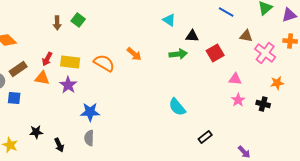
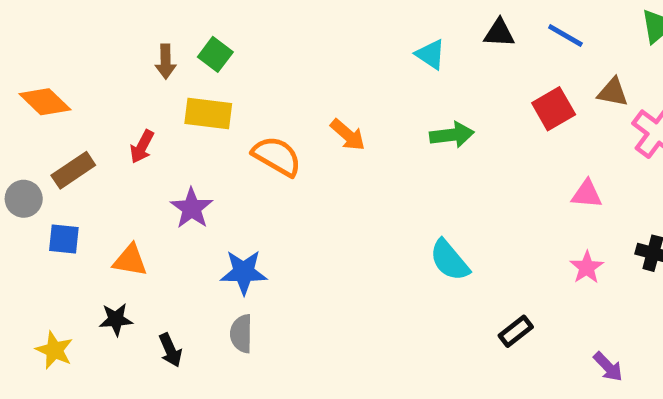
black triangle: (192, 36) -> (499, 33), moved
red square: (215, 53) -> (554, 109), moved
yellow rectangle: (70, 62) -> (208, 114), moved
orange triangle: (42, 78) -> (130, 260), moved
pink star: (238, 100) -> (587, 267), moved

